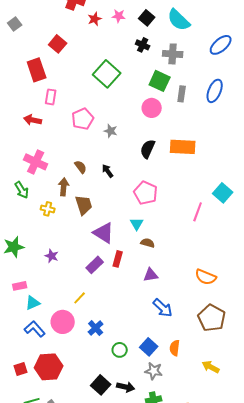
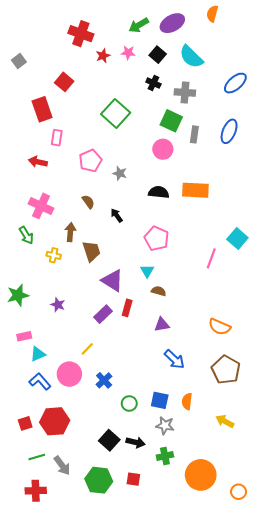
black semicircle: (148, 149) -> (159, 192), turned 72
brown semicircle: (81, 167) -> (88, 202), moved
blue square: (149, 347) -> (160, 400), turned -30

